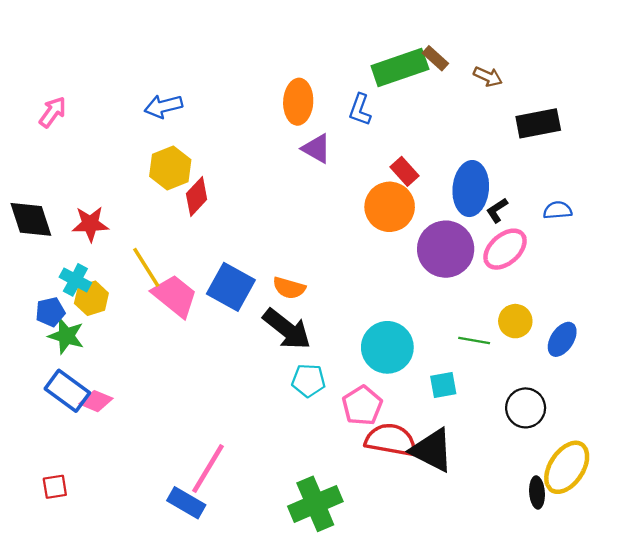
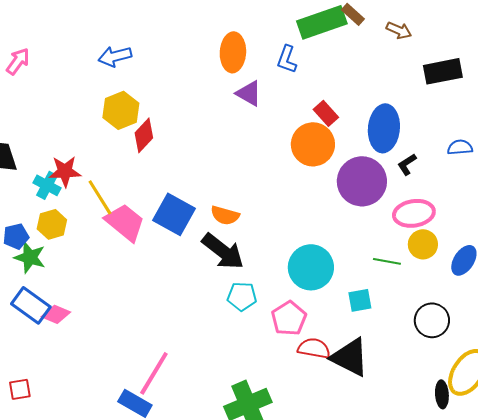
black L-shape: (497, 210) -> (407, 164), moved
red star: (90, 224) -> (65, 171), moved
pink ellipse: (505, 249) -> (414, 213), moved, turned 33
cyan cross: (75, 280) -> (47, 185), moved
red semicircle: (391, 440) -> (314, 348), size x0.7

